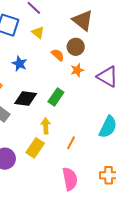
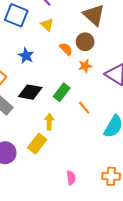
orange line: (71, 143) -> (84, 108), moved, turned -72
pink semicircle: (70, 179) -> (71, 178), size x0.6

